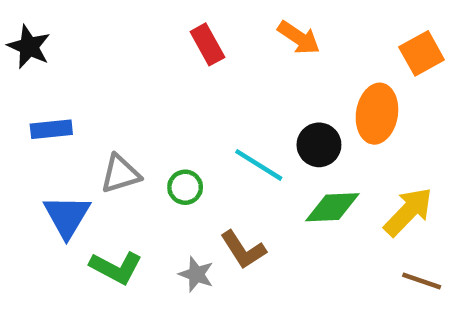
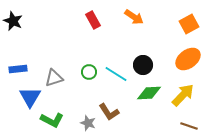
orange ellipse: (377, 114) -> (188, 59), moved, turned 45
blue rectangle: (51, 129) -> (18, 69), moved
green circle: (185, 187) -> (89, 72), moved

